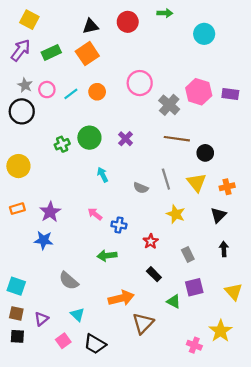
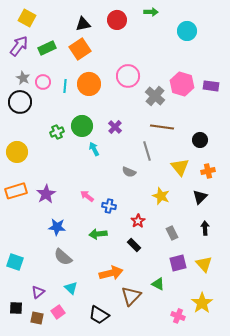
orange circle: (97, 92) -> (89, 84), size x1.5
cyan line: (71, 94) -> (65, 86), turned -48
black circle: (205, 153) -> (200, 140), moved
cyan arrow: (103, 175) -> (94, 149), moved
gray line: (166, 179) -> (147, 151), moved
orange rectangle: (17, 209) -> (16, 191), size x1.5
blue star: (44, 240) -> (57, 227), moved
black rectangle: (154, 274) -> (134, 245), moved
yellow triangle: (234, 292) -> (204, 264), moved
green triangle: (174, 301) -> (158, 284), moved
brown square: (16, 313) -> (37, 318), moved
black trapezoid: (95, 344) -> (99, 315), moved

